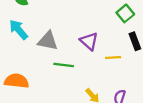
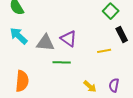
purple triangle: (89, 41) -> (69, 39), moved
orange semicircle: (17, 81) -> (22, 81), turned 95

